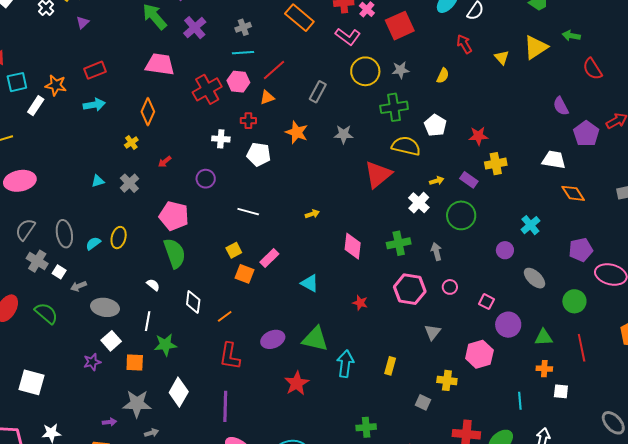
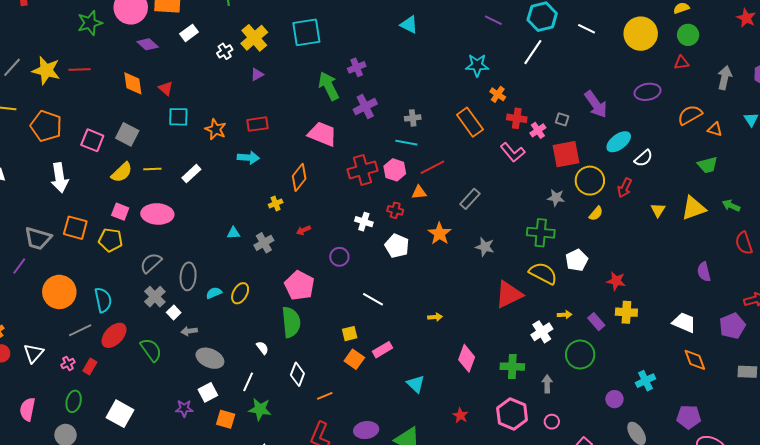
red arrow: (464, 44) -> (625, 188), turned -138
yellow circle: (365, 71) -> (590, 181), moved
white rectangle: (36, 106) -> (191, 174), moved
purple pentagon: (586, 134) -> (732, 326), moved

